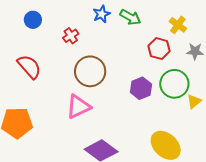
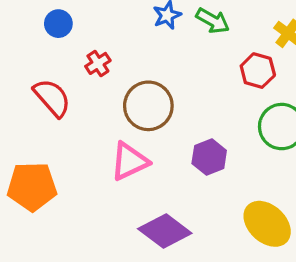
red cross: (71, 36) -> (98, 63), moved
purple hexagon: (141, 88) -> (209, 157), moved

